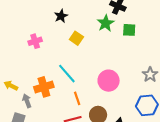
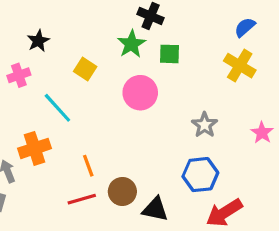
black star: (61, 16) -> (38, 41), moved
cyan line: (67, 74) -> (57, 108), moved
pink circle: (109, 81) -> (140, 93), moved

